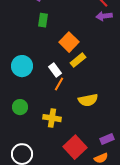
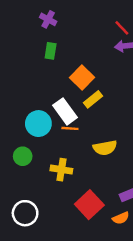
cyan circle: (22, 66) -> (38, 124), moved
white rectangle: (55, 70) -> (65, 111), size x1.5
orange line: (59, 84) -> (70, 128), turned 64

